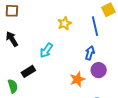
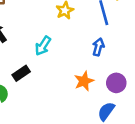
purple circle: (99, 70) -> (116, 83), moved

